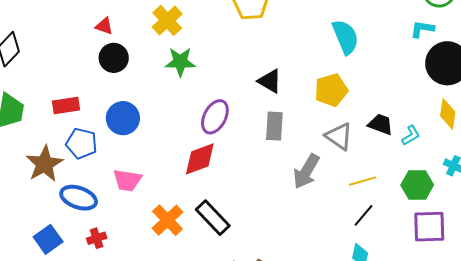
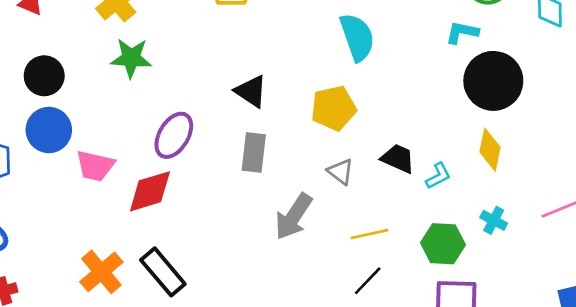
black circle: (114, 58) -> (44, 76), moved
gray triangle: (339, 136) -> (341, 172), size x0.7
pink trapezoid: (127, 180) -> (95, 166), moved

